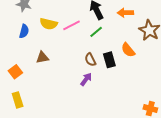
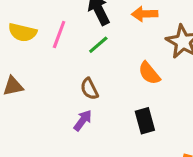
pink line: (72, 25) -> (59, 35), turned -42
black rectangle: (109, 60) -> (145, 121), moved

